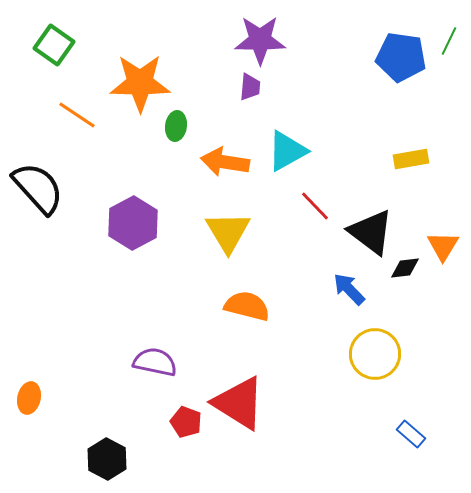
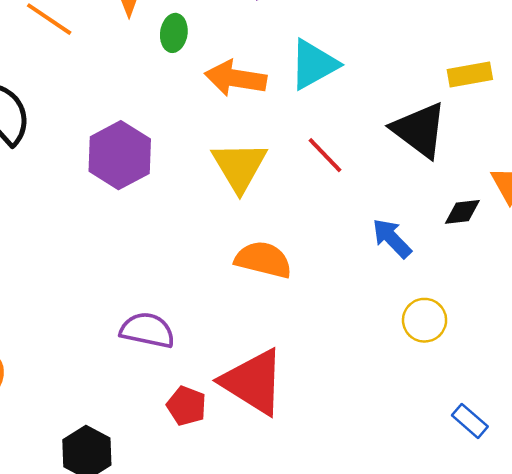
red line: (315, 206) -> (325, 155), moved
black triangle: (371, 232) -> (419, 130), moved
yellow circle: (375, 354) -> (425, 320), size x0.7

